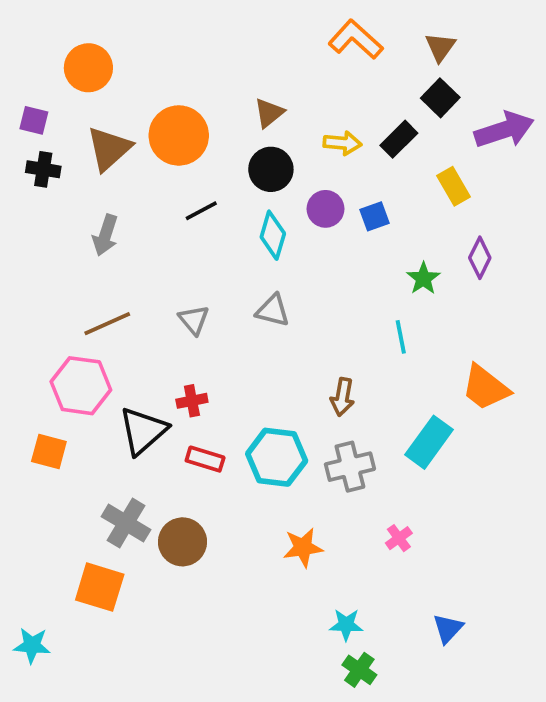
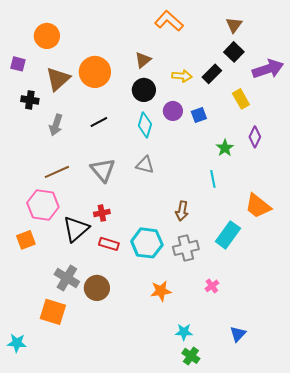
orange L-shape: (356, 40) -> (169, 21), moved
black cross: (43, 169) -> (30, 100), moved
black line: (201, 211) -> (99, 122), moved
gray triangle: (194, 320) -> (103, 170), size x1.5
orange square: (49, 452) -> (26, 240), turned -36

